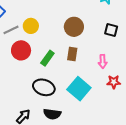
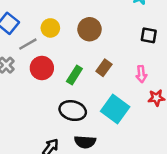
yellow circle: (31, 26) -> (50, 28), moved
brown circle: (74, 27) -> (90, 29), moved
brown rectangle: (72, 54) -> (104, 68), turned 32

